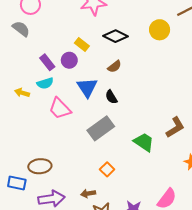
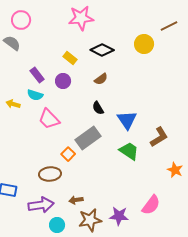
purple circle: (69, 60) -> (63, 81), moved
cyan semicircle: (45, 83) -> (35, 95), turned 35
blue triangle: (87, 87) -> (127, 120), moved
brown ellipse: (40, 166) -> (50, 174), moved
orange square: (107, 169) -> (68, 154), moved

